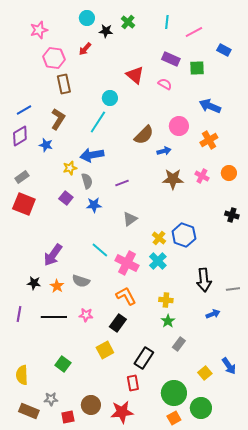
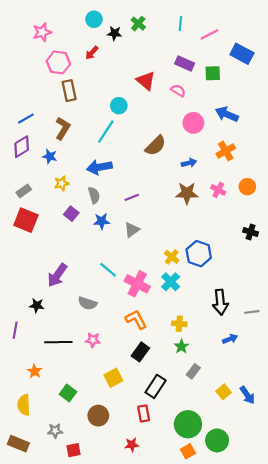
blue rectangle: (224, 50) -> (242, 54), size x1.5
pink circle: (179, 126) -> (193, 123), moved
blue arrow: (164, 151) -> (189, 163), moved
yellow star: (70, 168) -> (62, 183), moved
gray triangle: (130, 219) -> (132, 230), moved
orange star: (57, 286) -> (35, 371), moved
purple line: (19, 314) -> (15, 330), moved
black rectangle: (118, 323) -> (140, 352), moved
yellow square: (205, 373) -> (224, 392), moved
brown circle: (91, 405) -> (98, 416), moved
brown rectangle: (29, 411) -> (18, 444), moved
red star: (122, 412) -> (132, 445), size x0.6

